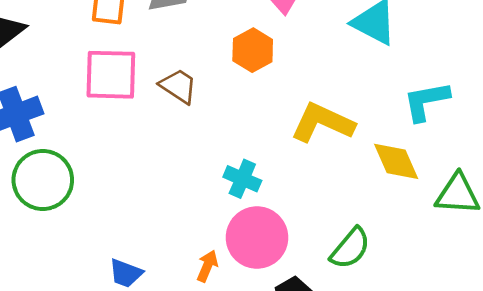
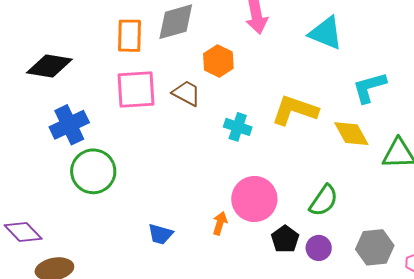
orange hexagon: (253, 50) -> (218, 61), moved
cyan cross: (242, 179) -> (238, 127), moved

